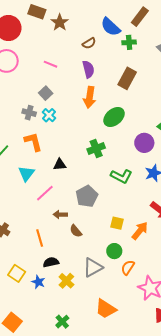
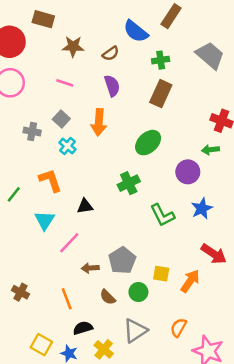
brown star: (60, 22) -> (73, 46), moved, turned -30
green cross: (129, 42) -> (161, 60), moved
orange arrow: (90, 97) -> (99, 122), moved
gray cross: (29, 113) -> (32, 131), moved
green L-shape: (121, 176) -> (162, 215), turned 40
gray pentagon: (87, 196) -> (122, 260), moved
brown semicircle: (76, 231) -> (108, 297), moved
green circle: (114, 251) -> (138, 292), moved

